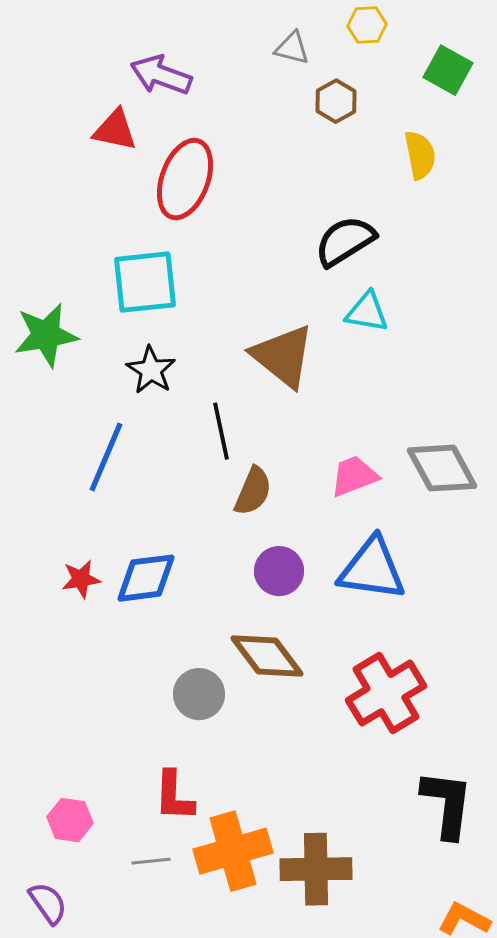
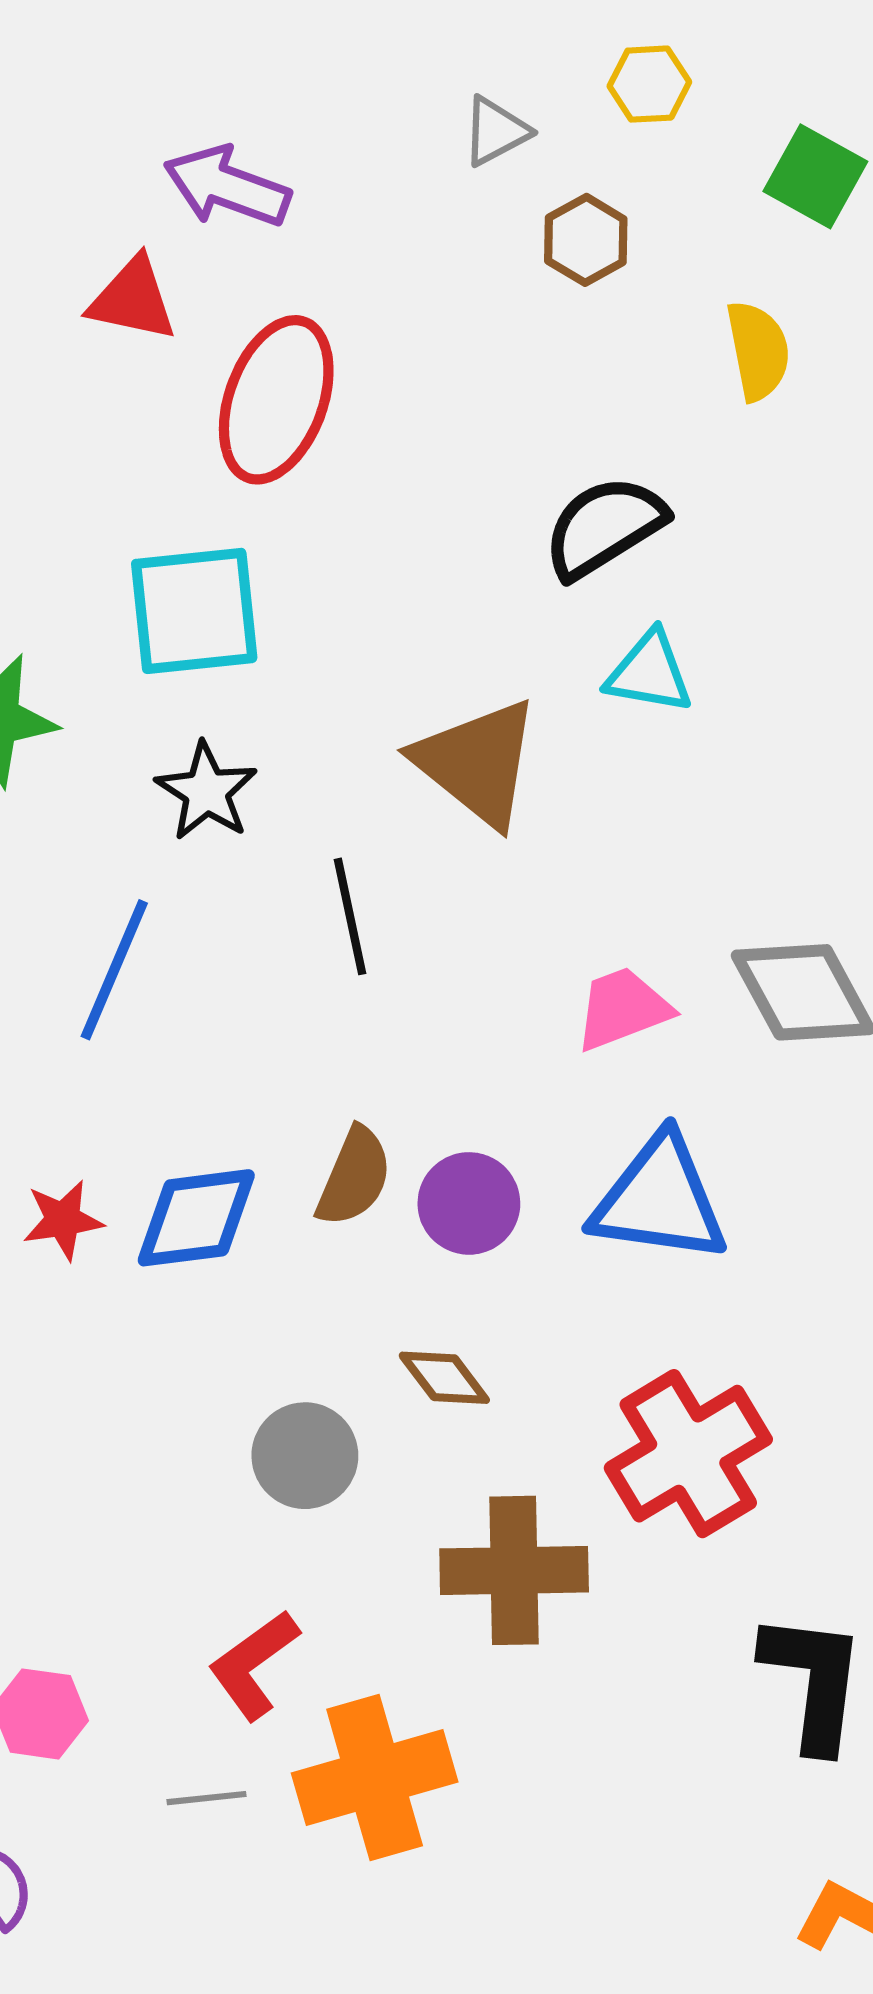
gray triangle: (292, 48) -> (496, 131), turned -42
brown semicircle: (253, 491) -> (354, 1177), moved
brown diamond: (267, 656) -> (444, 1378), size x0.6
red L-shape: (174, 796) -> (254, 1665), turned 52
brown cross: (316, 869) -> (514, 1570), moved

